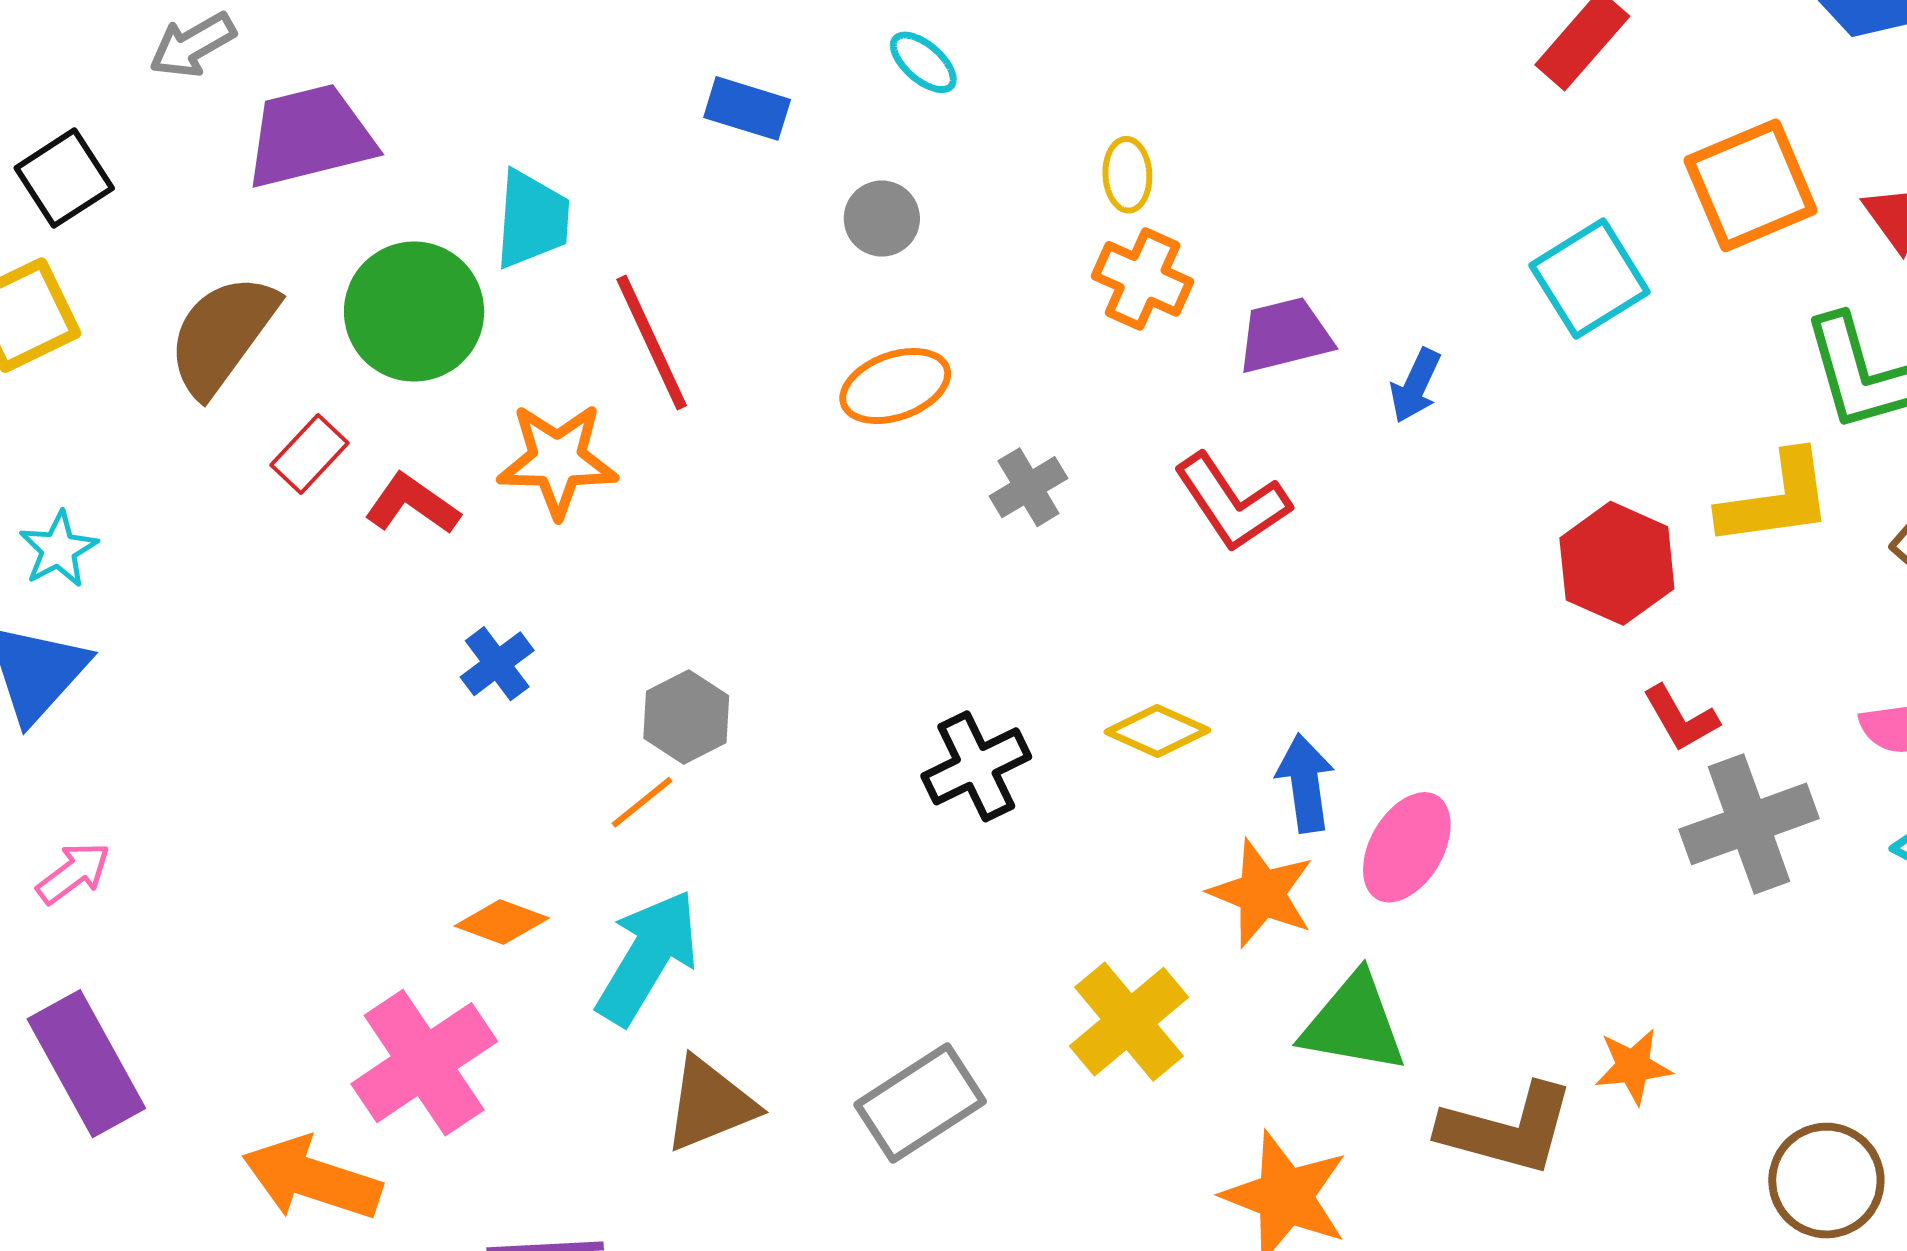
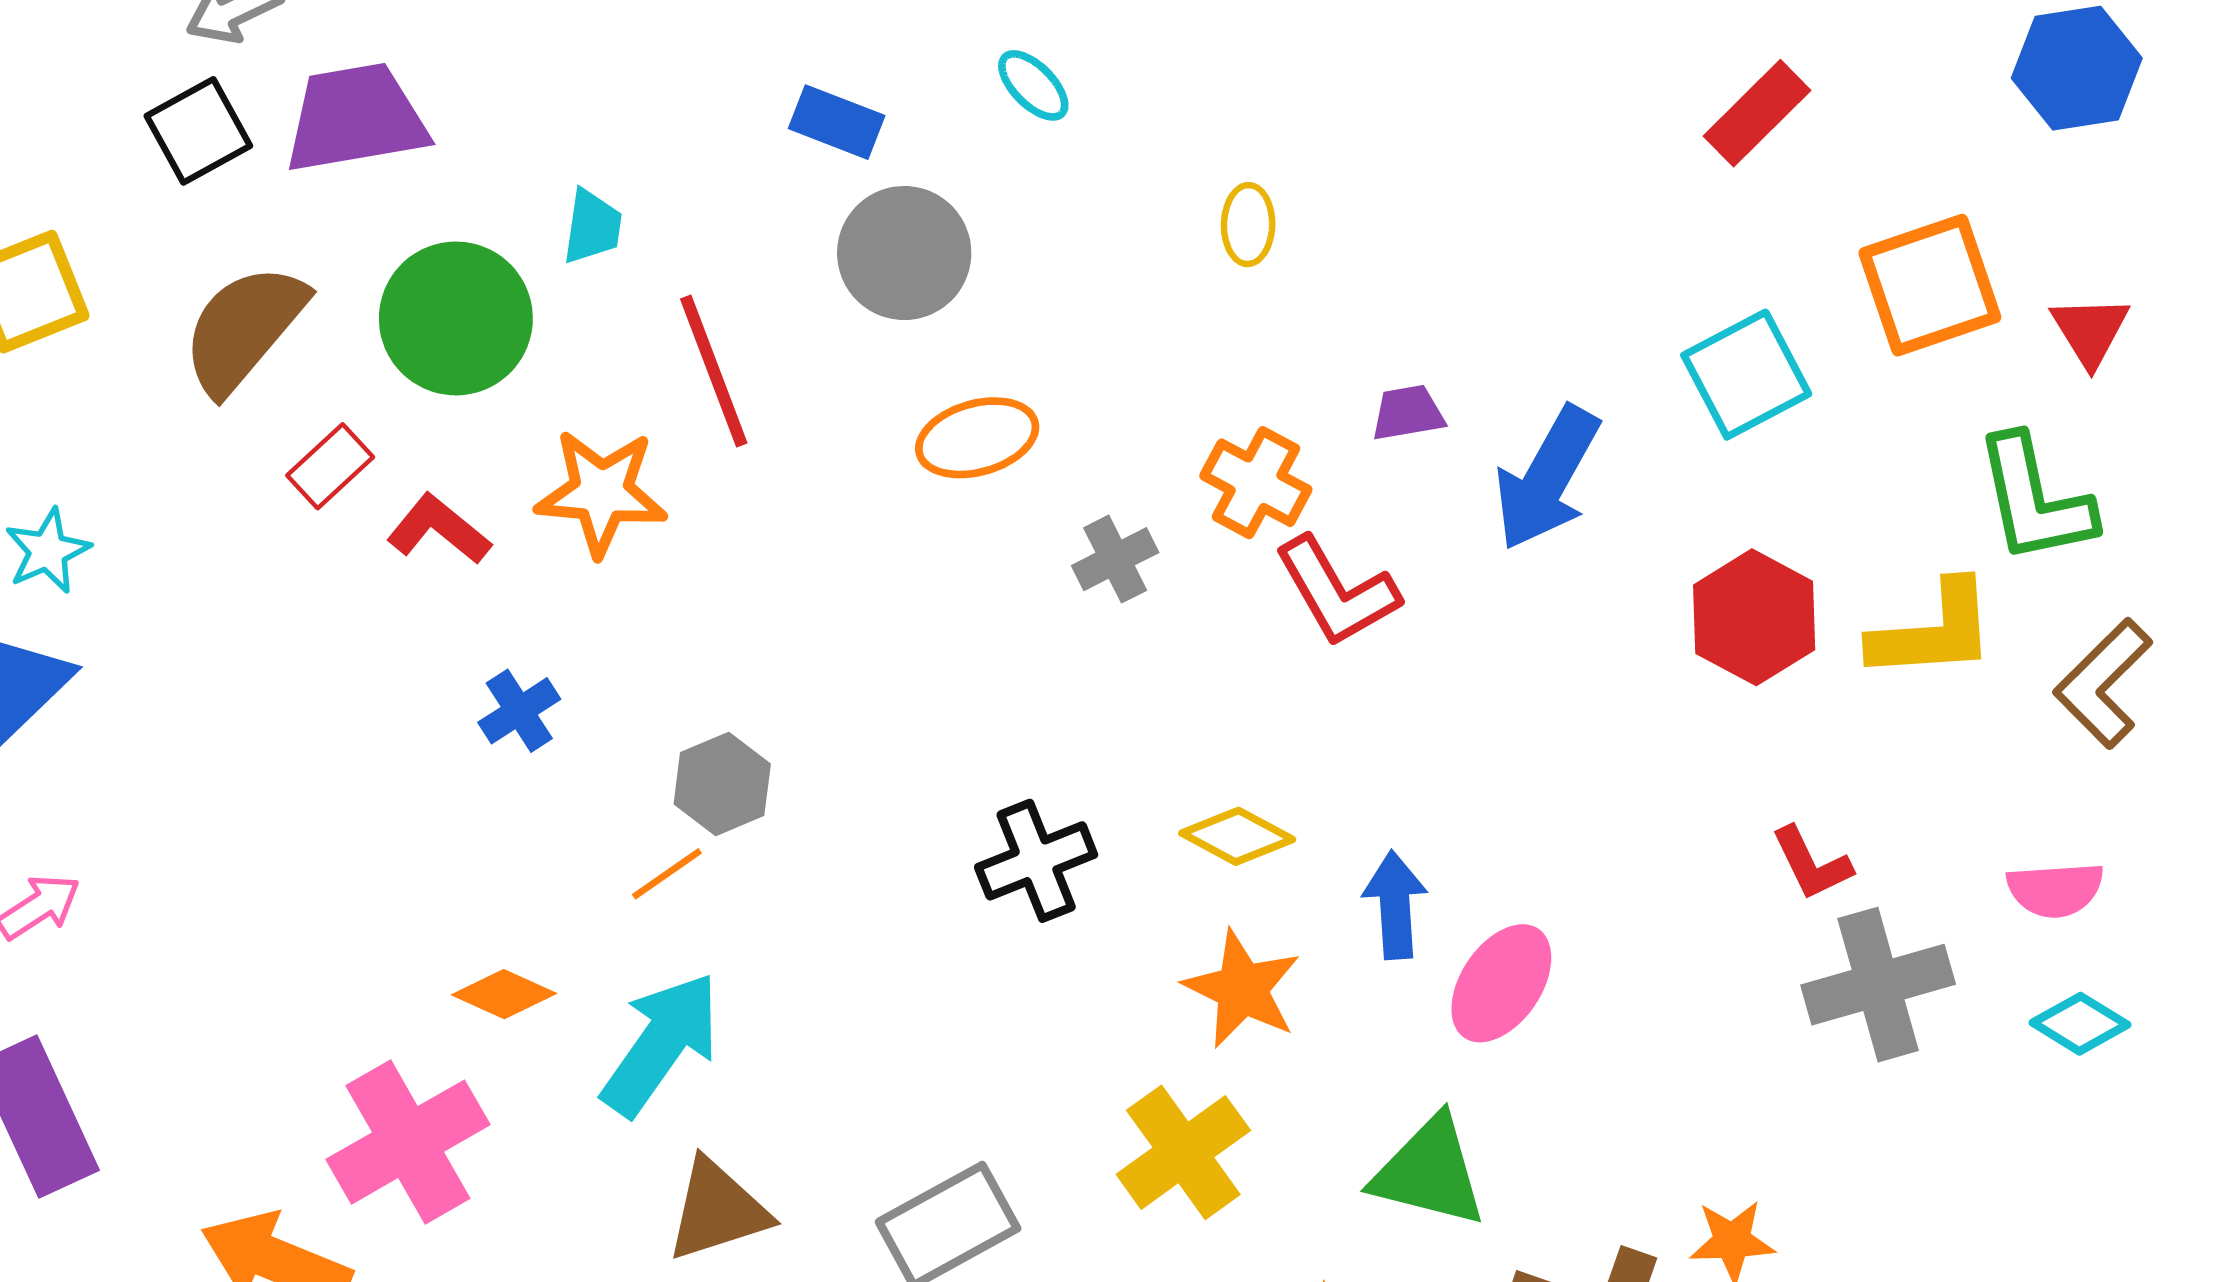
black square: (64, 178) -> (198, 131), moved
cyan trapezoid: (532, 219) -> (592, 227), size x0.7
gray circle: (882, 219) -> (904, 253), moved, size x1.6
orange cross: (1143, 279) -> (1256, 483), moved
purple trapezoid: (1285, 335) -> (1408, 413), size x0.7
blue arrow: (1415, 386) -> (1547, 478), size x1.8
red hexagon: (1617, 563) -> (1754, 617), moved
orange star: (1262, 893) -> (1242, 989), moved

